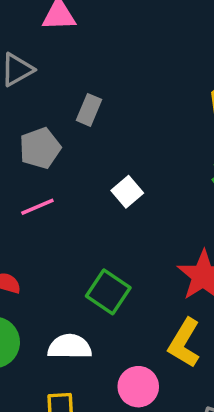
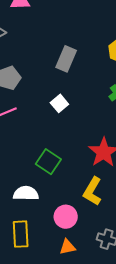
gray rectangle: (89, 110) -> (66, 59), moved, size x1.4

